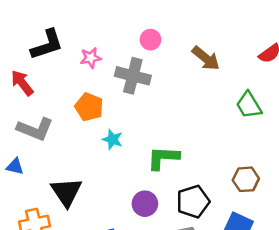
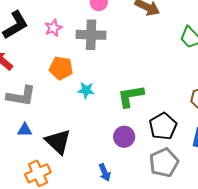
blue triangle: (15, 166) -> (25, 130), moved

